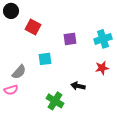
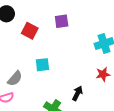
purple square: (70, 39) -> (62, 21), moved
black arrow: (78, 86) -> (77, 93), turned 104

